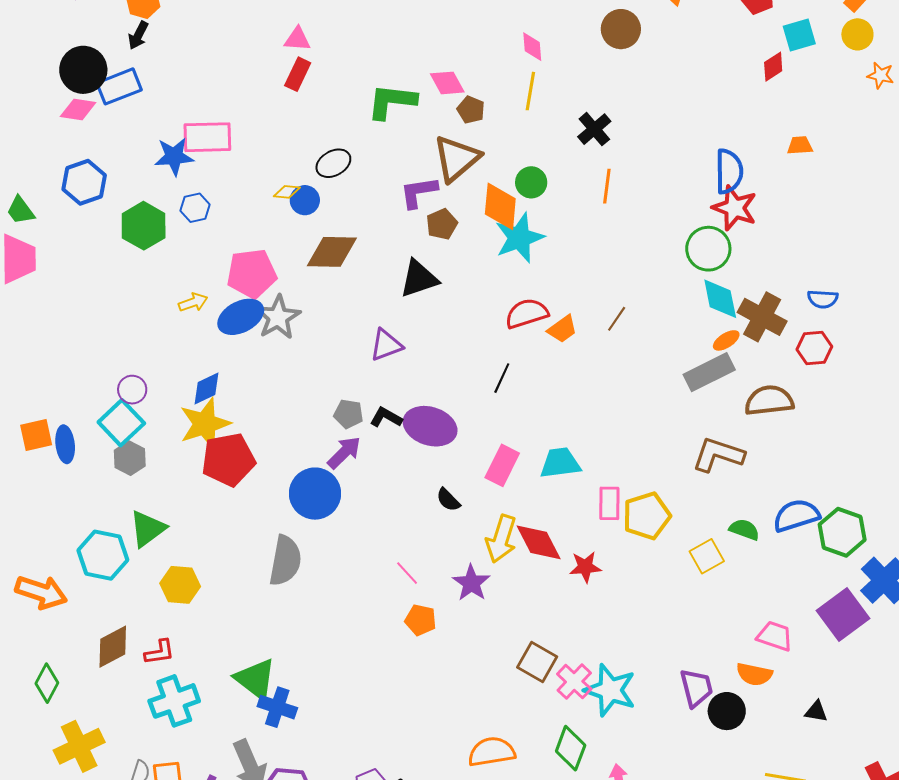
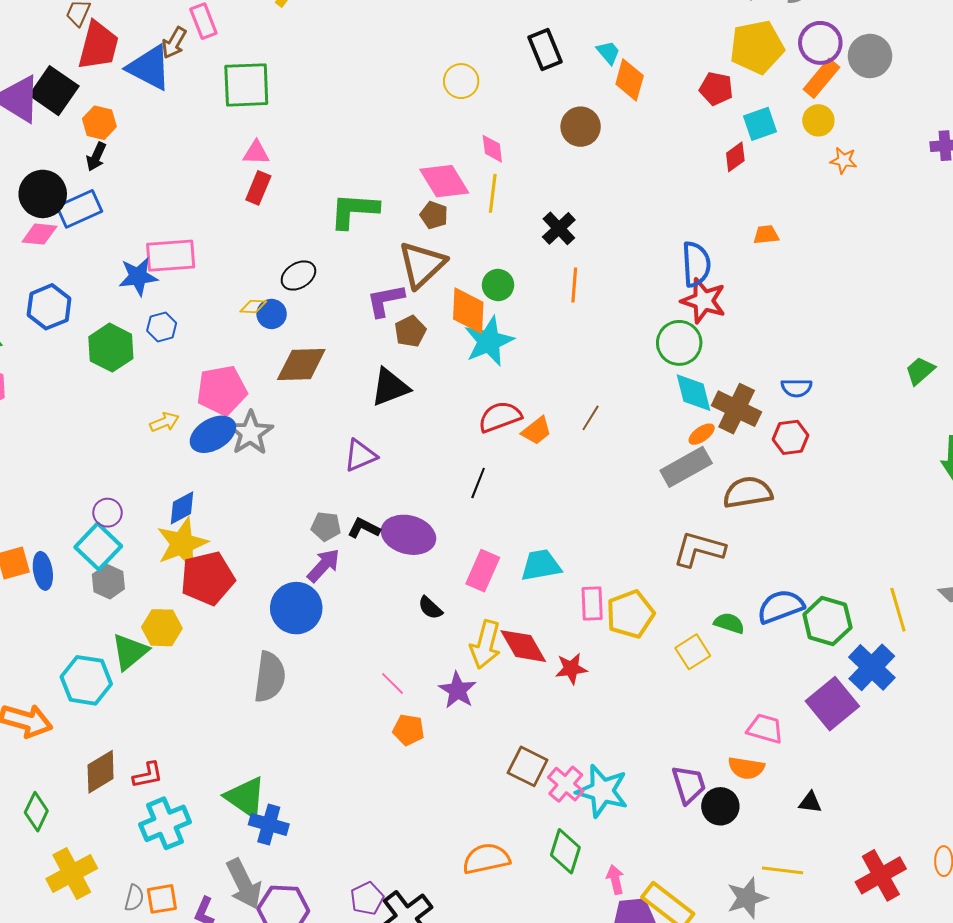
pink diamond: (447, 83) -> (444, 181), moved, size x1.4
yellow hexagon: (180, 585) -> (162, 628), moved

